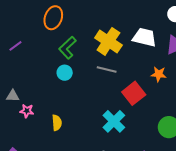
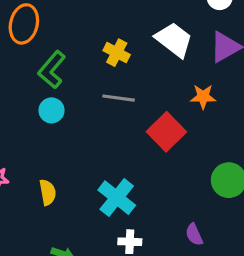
white trapezoid: (144, 37) -> (174, 40), turned 30
yellow cross: (108, 41) -> (117, 53), size x0.6
cyan cross: (114, 121) -> (117, 198), moved

